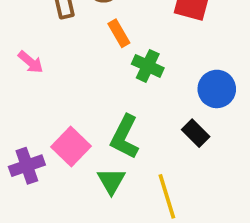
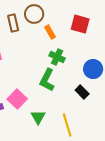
orange rectangle: (119, 33) -> (50, 32), moved
green L-shape: (125, 137) -> (47, 80), moved

